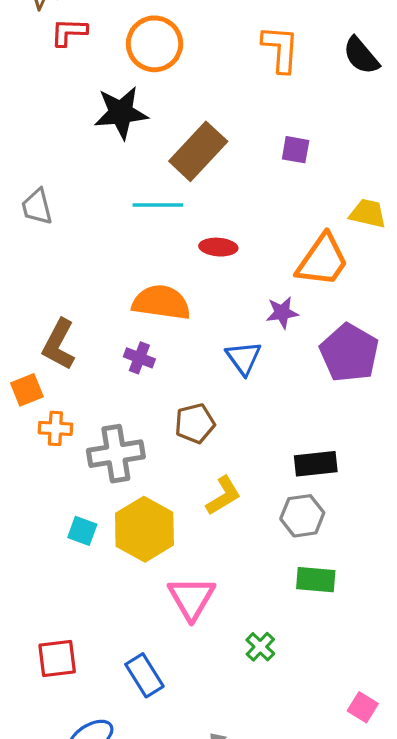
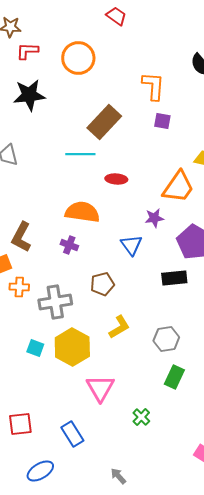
orange L-shape: (280, 49) -> (153, 86), moved
black star: (121, 113) -> (29, 95), moved
black rectangle: (316, 464) -> (174, 278), moved
green rectangle: (316, 580) -> (174, 377), turned -70

